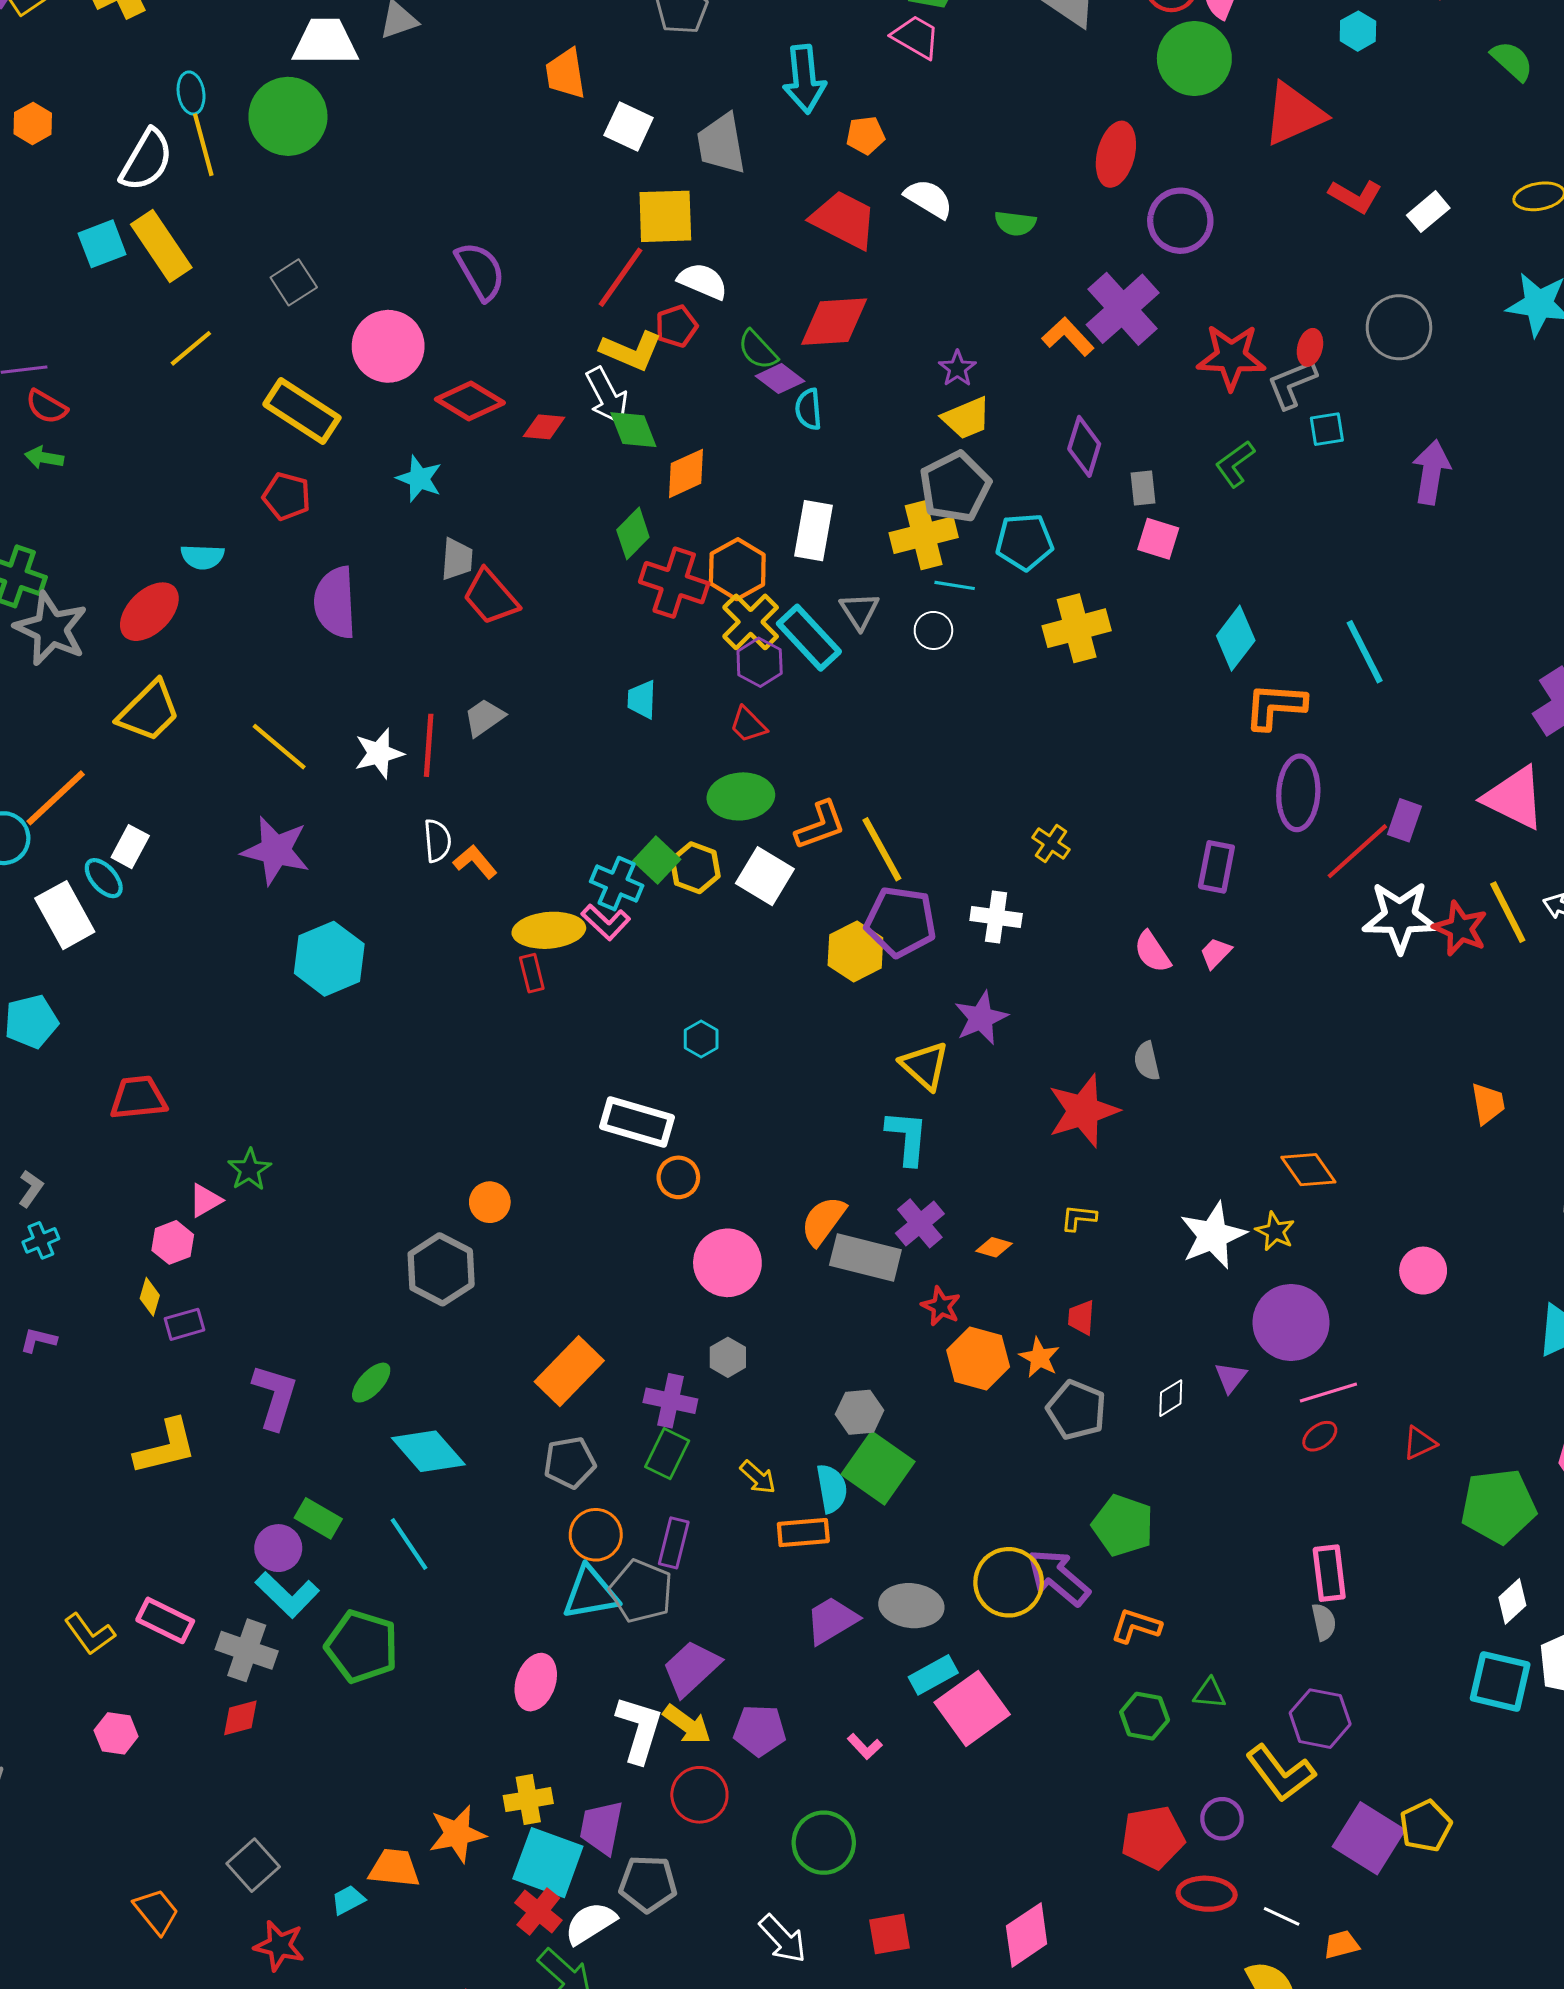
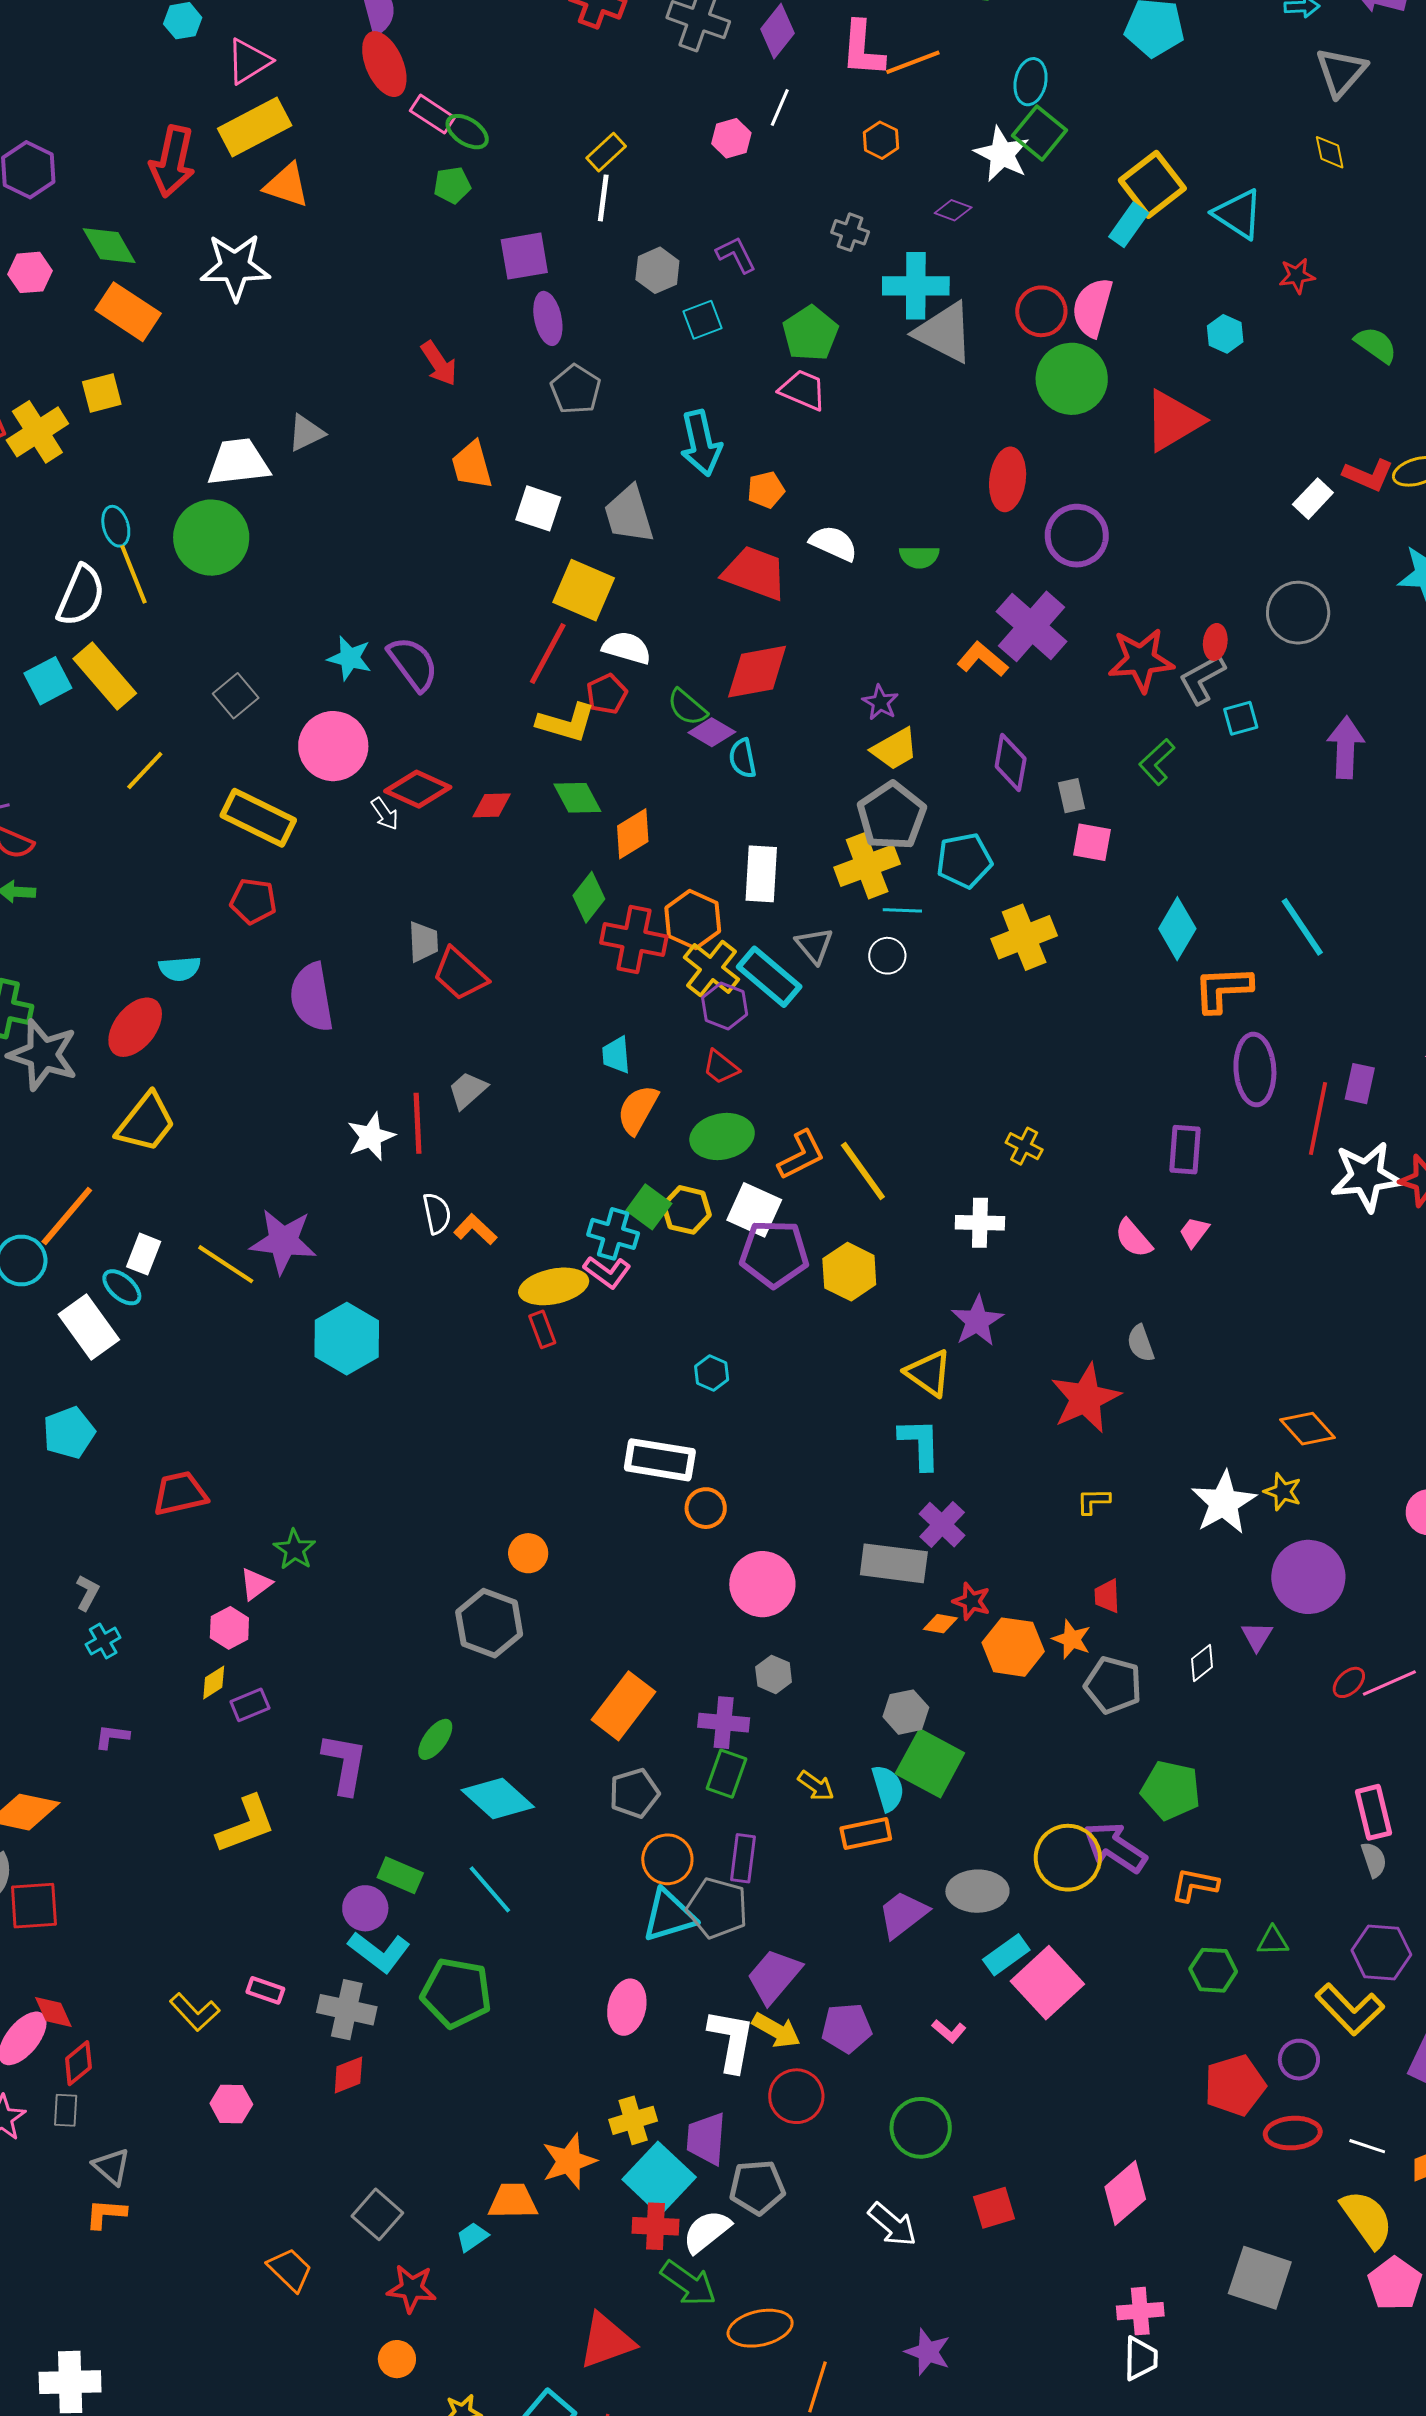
red L-shape: (1355, 196) -> (1368, 475), moved
yellow square: (665, 216) -> (584, 590), turned 32
white arrow: (607, 396) -> (385, 814), moved, size x0.6
cyan star: (419, 479) -> (350, 658), moved
yellow line: (279, 747) -> (226, 1264), moved
red line: (1357, 851) -> (1318, 1118), turned -30
purple pentagon: (901, 922) -> (774, 1254), moved
orange semicircle: (823, 1221) -> (638, 1110), moved
orange diamond: (994, 1247) -> (940, 1624), moved
yellow diamond: (150, 1297) -> (214, 1683), turned 48
pink line: (1328, 1392) -> (1389, 1683), moved
pink rectangle: (165, 1620) -> (265, 1990), size x0.7
cyan square: (548, 1863) -> (659, 2178), turned 30
red cross: (538, 1911) -> (655, 2226), turned -30

